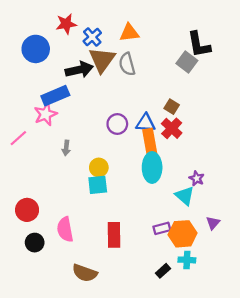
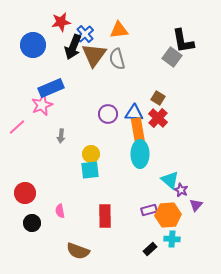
black arrow: (79, 70) -> (73, 47), moved, turned 125
purple star: (197, 178) -> (181, 190), moved
pink semicircle: (65, 229) -> (60, 211), size x0.6

